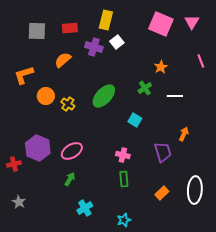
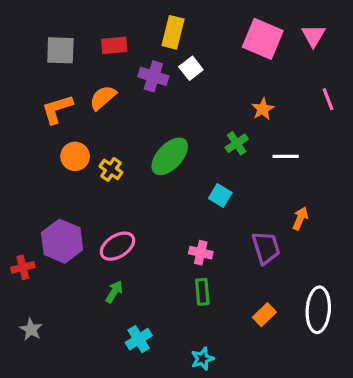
orange L-shape: (24, 75) -> (57, 109), moved

